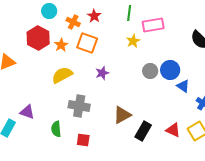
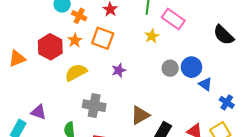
orange cross: (73, 22) -> (79, 16), moved
pink rectangle: (153, 25) -> (173, 19), turned 45
red hexagon: (38, 38) -> (50, 47), moved

